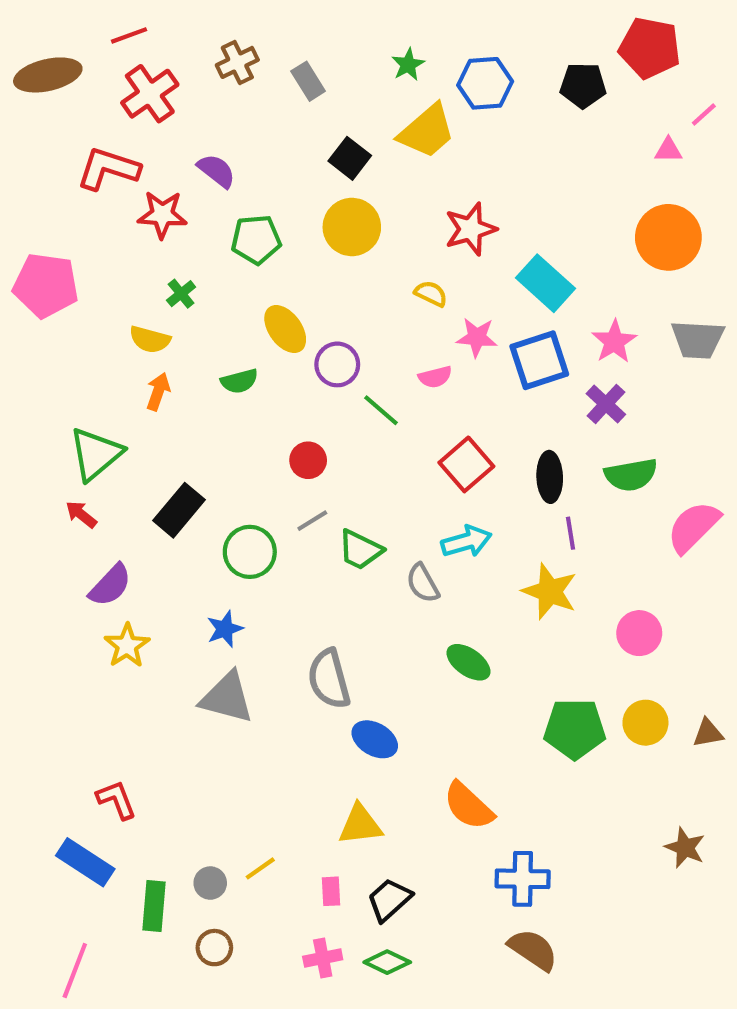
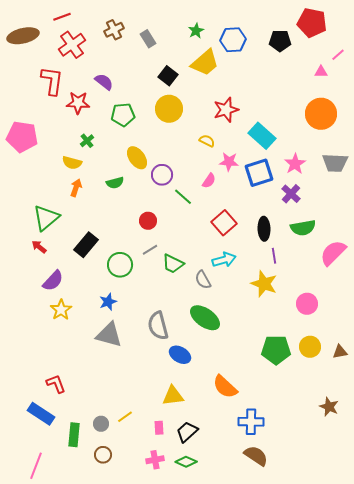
red L-shape: (108, 169) -> (52, 81), turned 80
pink semicircle: (435, 377) -> (209, 181), turned -42
green ellipse: (468, 662) -> (205, 318), moved, size x1.4

